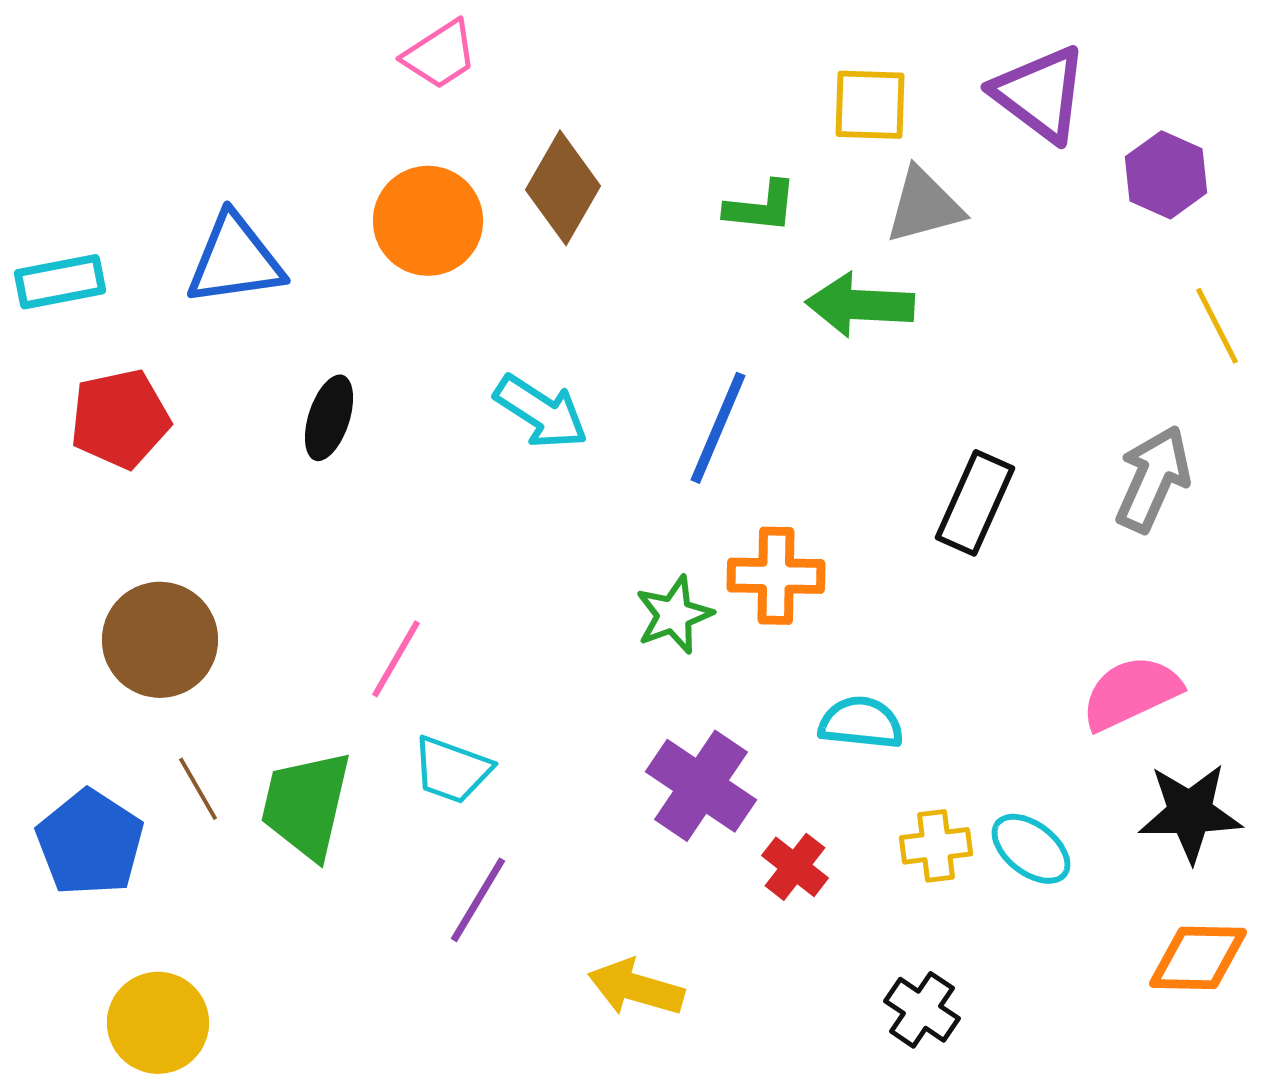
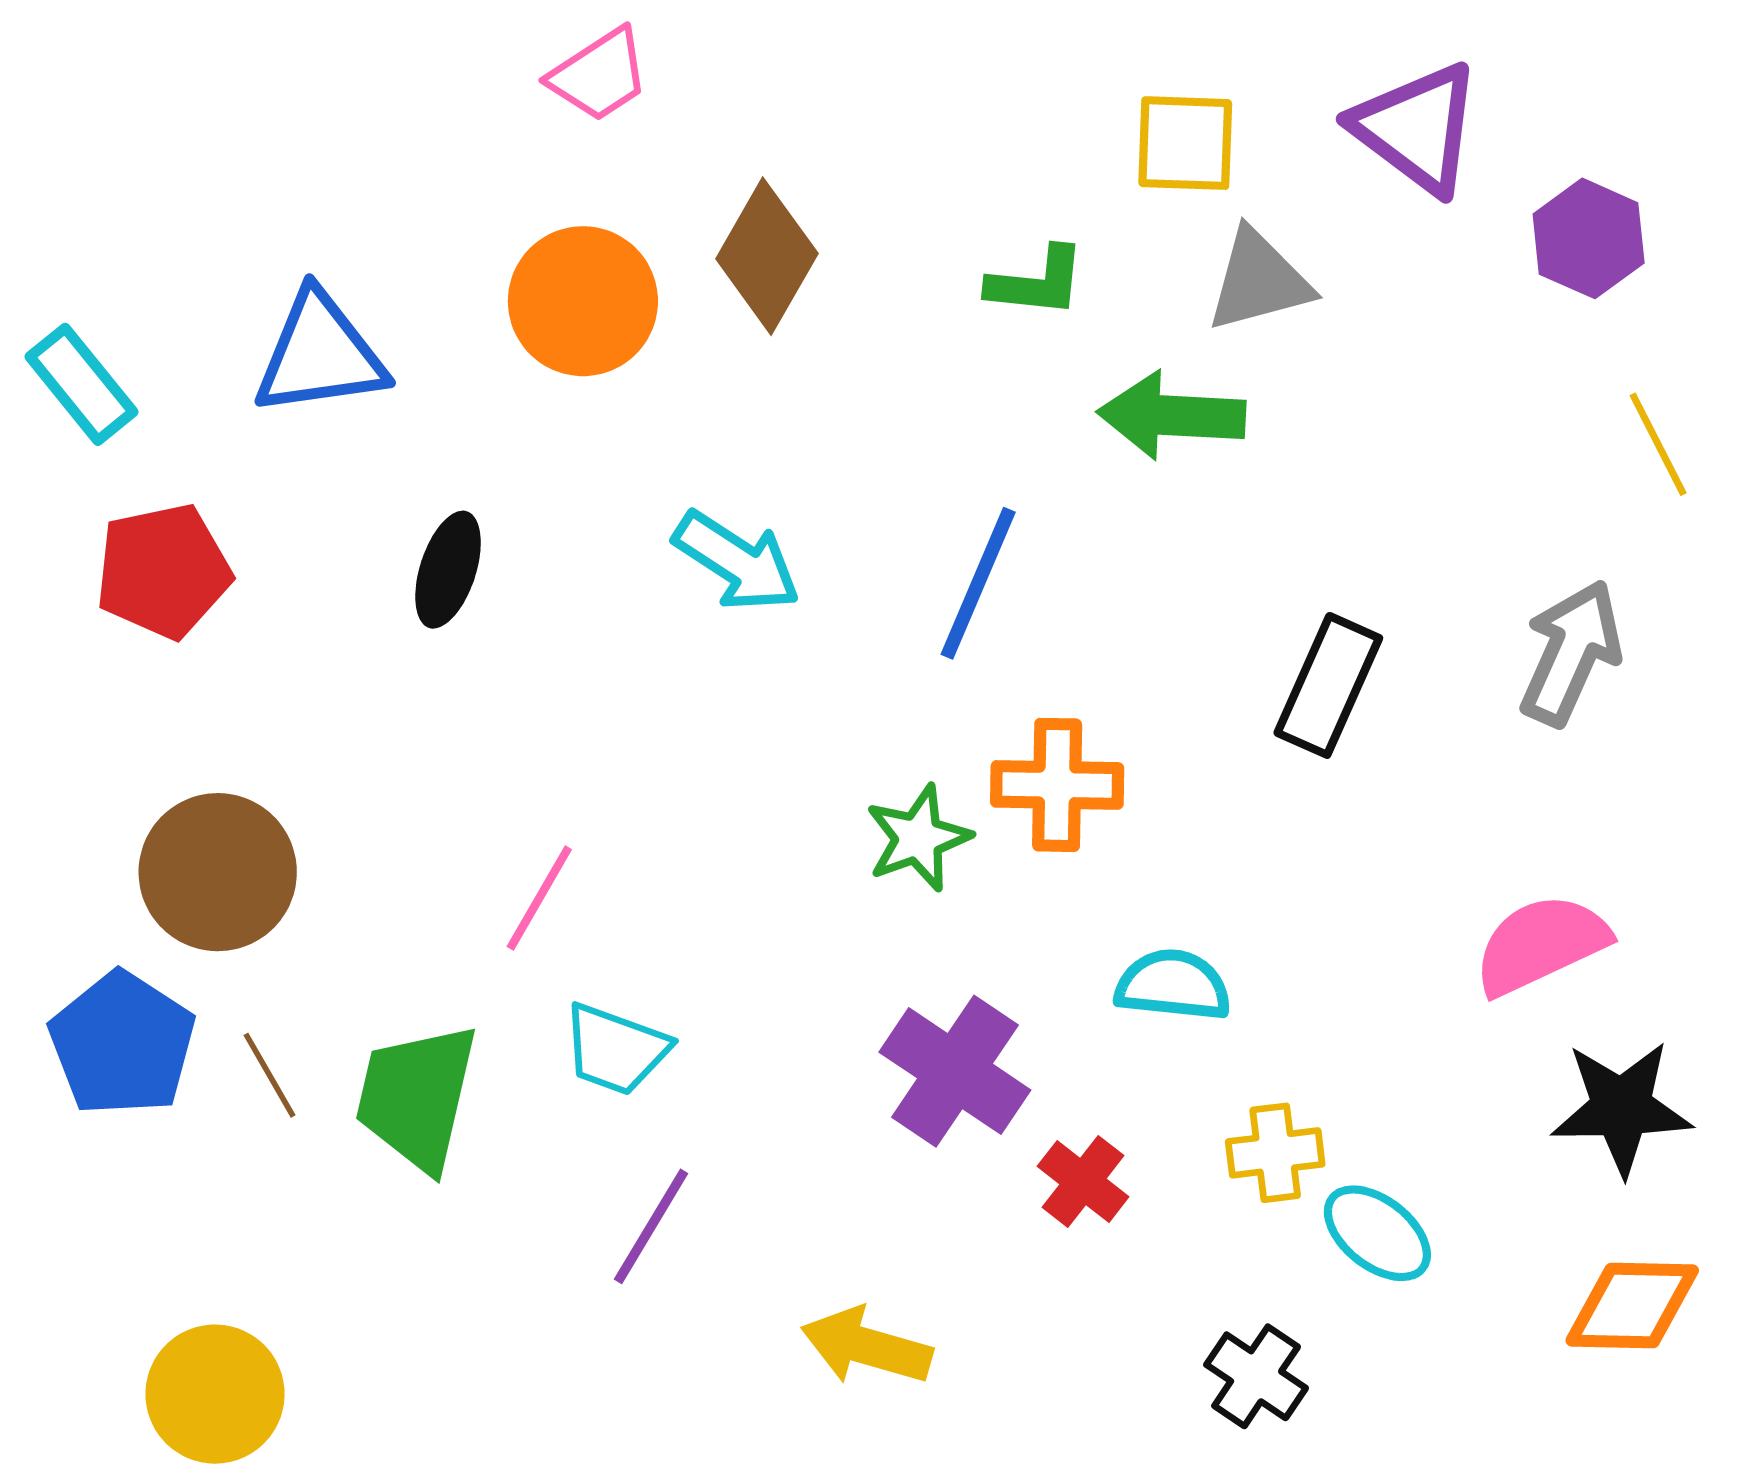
cyan rectangle: (60, 282) -> (81, 384), turned 62
blue pentagon: (90, 843) -> (122, 1044), moved
cyan ellipse: (1031, 849) -> (1377, 1233), moved

